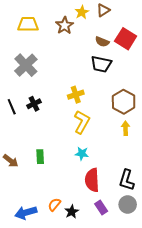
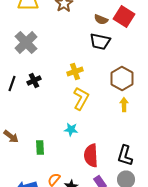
black line: (12, 107) -> (12, 84), turned 42
cyan star: (82, 154) -> (71, 130), moved
green rectangle: (40, 157) -> (40, 148), moved

